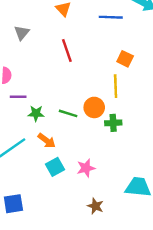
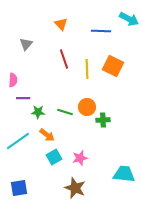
orange square: (125, 59) -> (113, 66), size x1.5
yellow line: (116, 86) -> (87, 69), moved
brown star: (95, 206) -> (75, 188), moved, size x1.5

